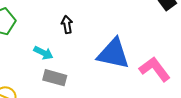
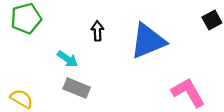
blue triangle: (113, 54) -> (148, 41), moved, turned -42

